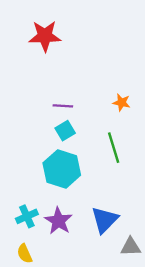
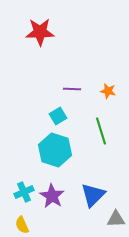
purple line: (63, 106) -> (72, 89), moved

